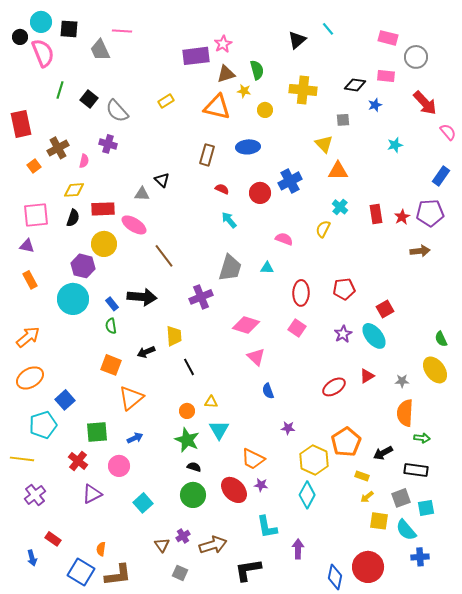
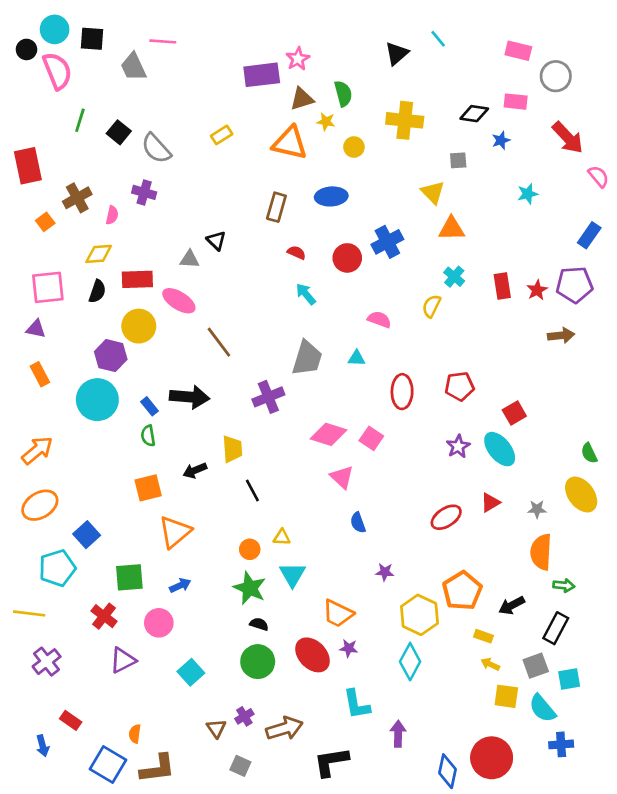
pink square: (297, 328) -> (371, 438), moved
orange square: (111, 365) -> (148, 488), turned -35
black rectangle: (416, 470) -> (556, 628), turned -70
yellow arrow: (367, 497) -> (490, 664), turned 64

